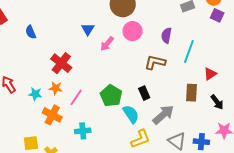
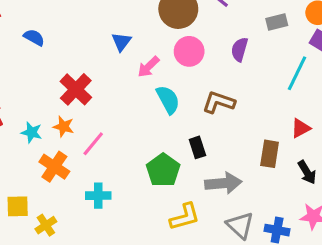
blue semicircle: (31, 32) -> (34, 37), turned 136
purple semicircle: (166, 35) -> (240, 49), moved
cyan line: (189, 52) -> (297, 73), moved
green pentagon: (111, 96) -> (163, 170), moved
cyan semicircle: (131, 114) -> (168, 100), moved
gray arrow: (163, 115) -> (223, 183), turned 30

